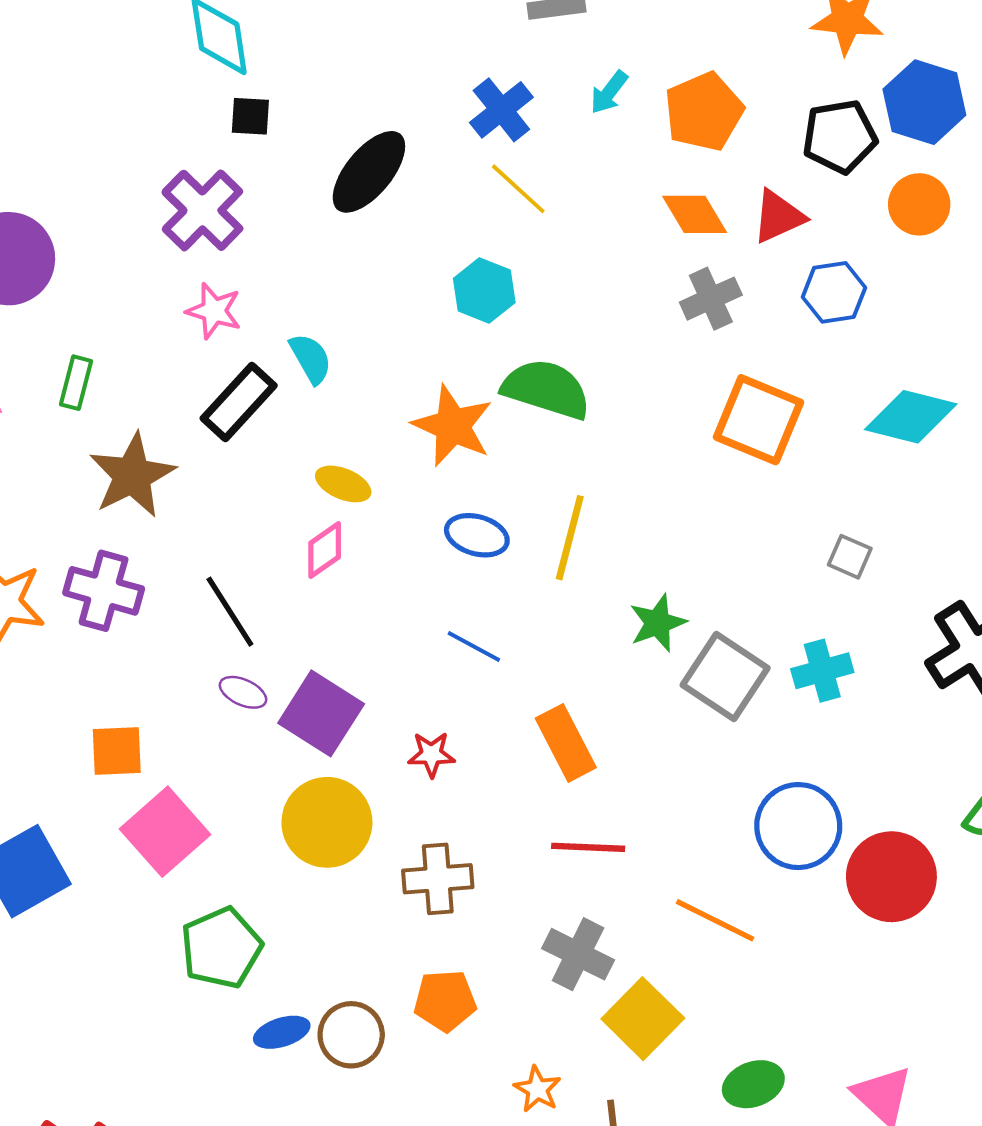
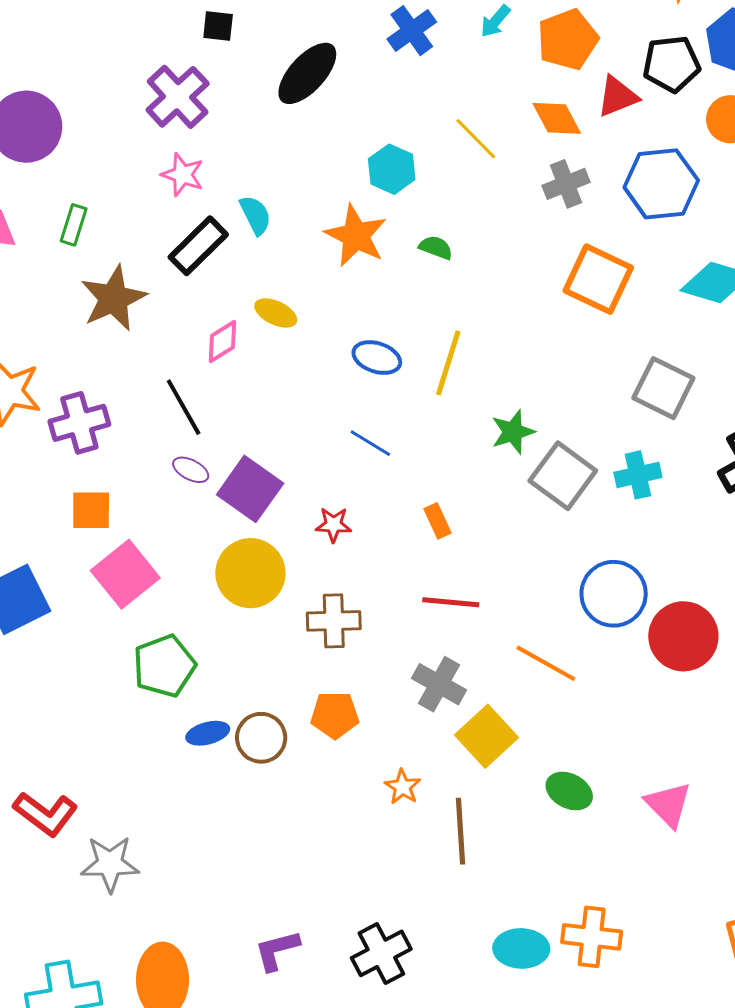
yellow line: (518, 189) -> (476, 139), moved
red triangle: (778, 217) -> (617, 96), moved
blue hexagon: (834, 292) -> (661, 184), size x1.5
green semicircle: (546, 389) -> (436, 247), size x0.5
orange star: (453, 426) -> (356, 236), moved
pink diamond: (325, 550) -> (222, 341), moved
gray square: (850, 557) -> (663, 388), size x1.8
purple cross: (104, 591) -> (79, 423), moved, turned -34
orange rectangle: (566, 743) -> (437, 521), size x0.6
green ellipse: (753, 1084) -> (569, 791), turned 45

